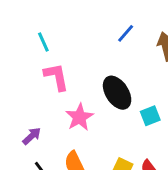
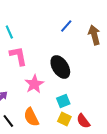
cyan square: (150, 116) -> (63, 101), moved

